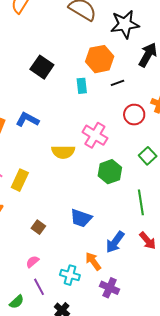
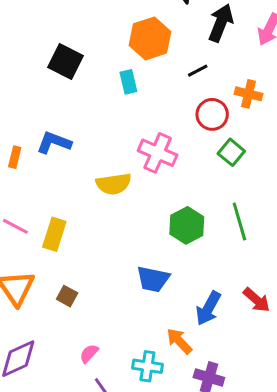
black line: (118, 83) -> (198, 71), moved
green square: (148, 156) -> (231, 152), moved
green hexagon: (110, 172) -> (187, 225), moved
green line: (141, 202) -> (239, 222), moved
brown square: (38, 227) -> (67, 296), moved

